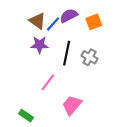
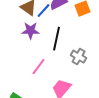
gray cross: (90, 57) -> (78, 57), moved

